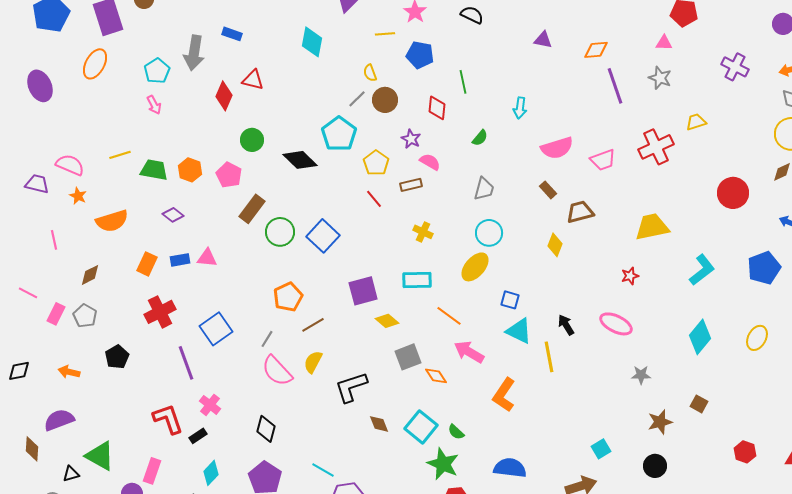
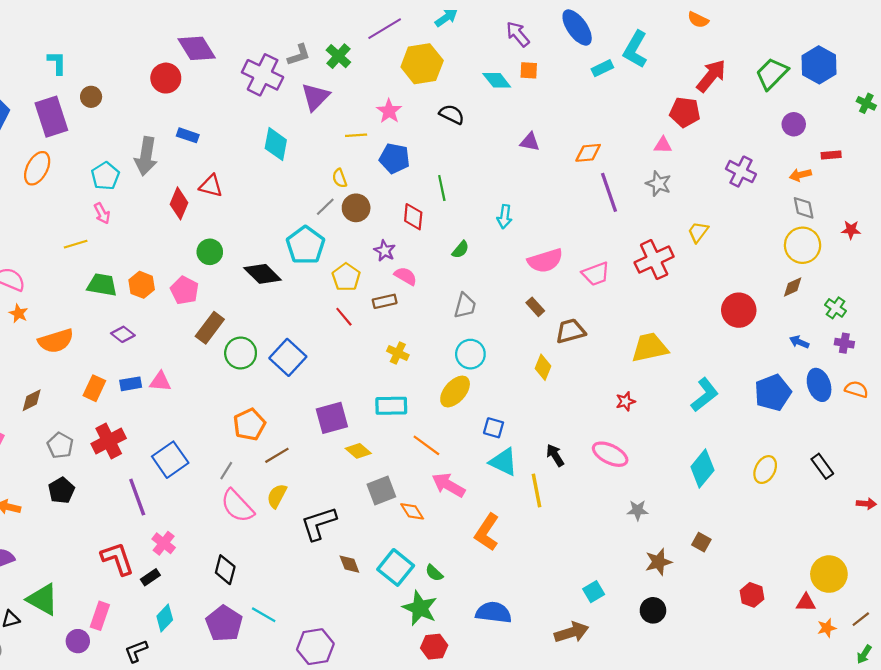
yellow trapezoid: (696, 122) -> (698, 232), turned -35
yellow line: (120, 155) -> (76, 244), moved
gray pentagon: (85, 316) -> (60, 445), moved
cyan line: (323, 470) -> (264, 615), moved

